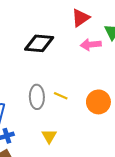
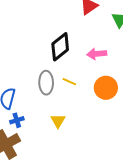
black diamond: (39, 43) -> (60, 47), moved, turned -44
pink arrow: (91, 44) -> (97, 54), moved

